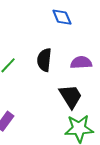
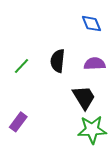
blue diamond: (62, 17) -> (91, 24), moved

